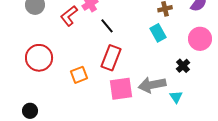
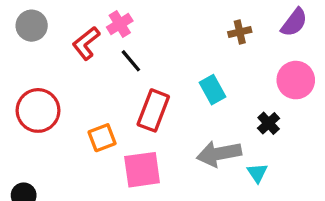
black line: (107, 26) -> (131, 61), moved
cyan rectangle: (158, 33) -> (213, 90), moved
pink square: (121, 89) -> (142, 170), moved

